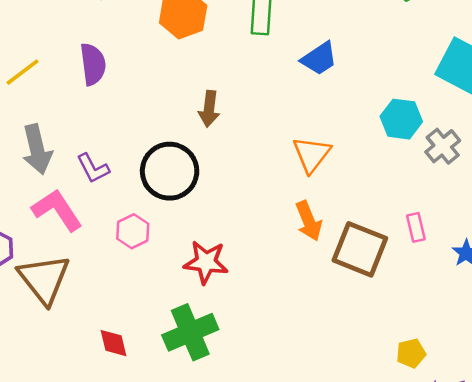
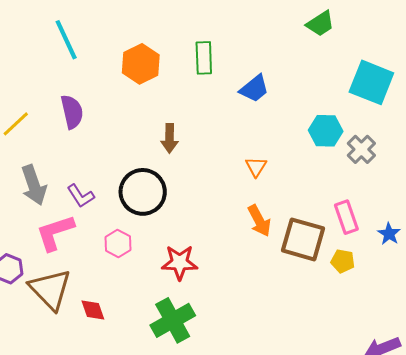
orange triangle: (312, 154) -> (256, 167), size x0.7
pink L-shape: (57, 210) -> (55, 233), turned -69
pink rectangle: (416, 227) -> (346, 217), size x1.4
red diamond: (113, 343) -> (93, 310), moved
yellow pentagon: (411, 353) -> (343, 261), moved, turned 30

